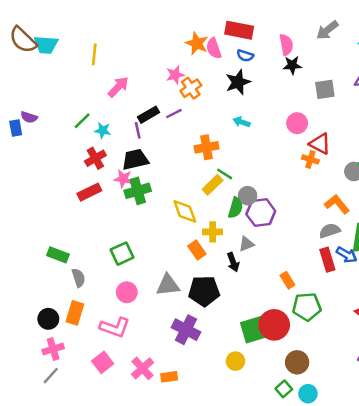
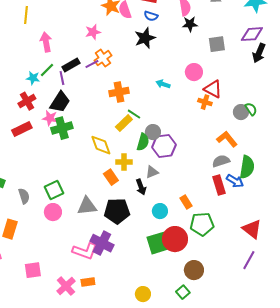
pink arrow: (118, 87) -> (46, 42), turned -54
orange cross: (191, 88) -> (103, 58), moved
green line: (82, 121) -> (47, 70), moved
cyan arrow: (242, 122) -> (163, 84), moved
black trapezoid: (135, 159) -> (60, 102), turned 135
green square: (122, 254) -> (54, 190), moved
gray semicircle: (79, 278) -> (24, 196), moved
pink L-shape: (115, 327) -> (85, 251), moved
yellow circle: (236, 361) -> (143, 294), moved
pink square: (103, 362) -> (33, 270), turned 30
pink cross: (143, 368) -> (66, 286), moved
cyan circle: (308, 394) -> (160, 211), moved

